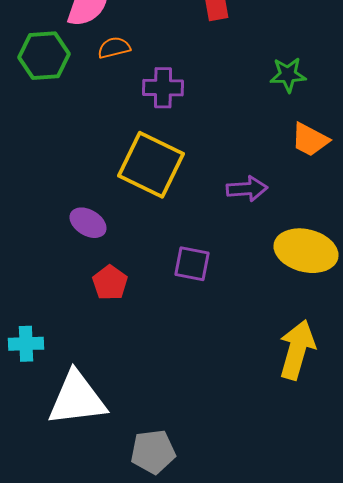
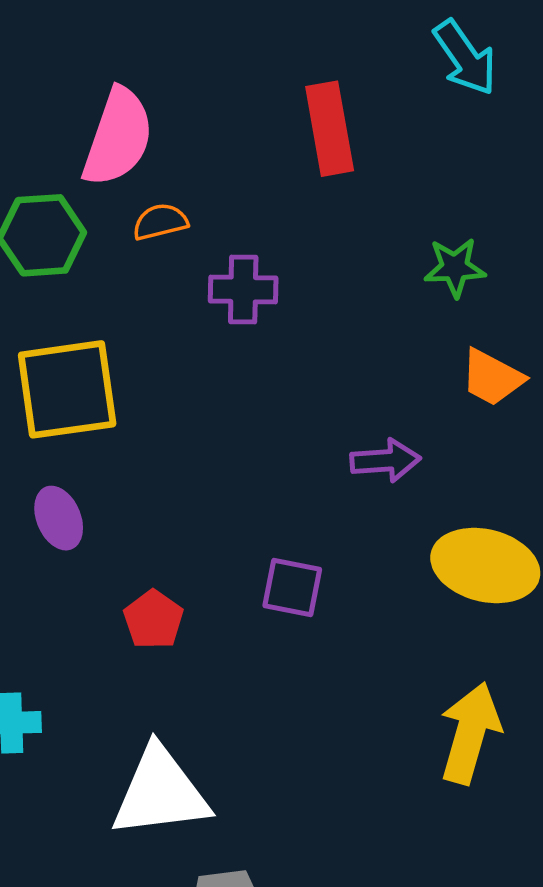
yellow square: (151, 165) -> (67, 389), moved, turned -34
purple ellipse: (88, 223) -> (59, 518), moved, turned 36
white triangle: (77, 399) -> (160, 792), moved

